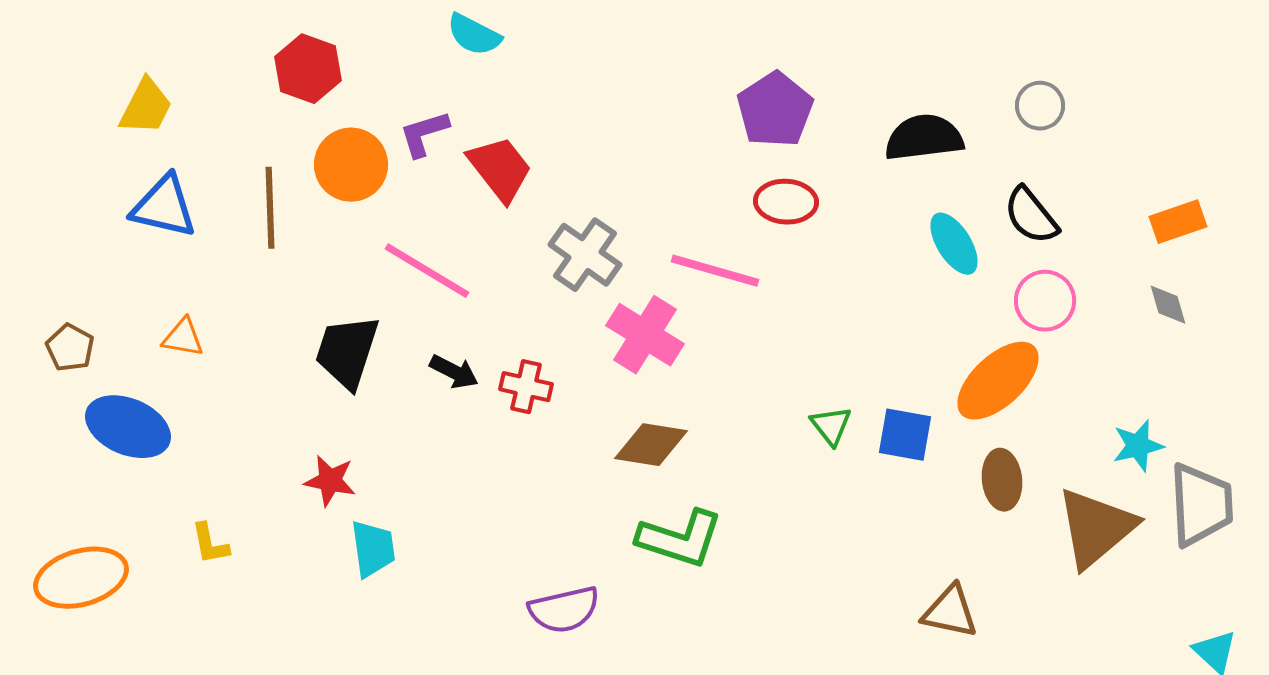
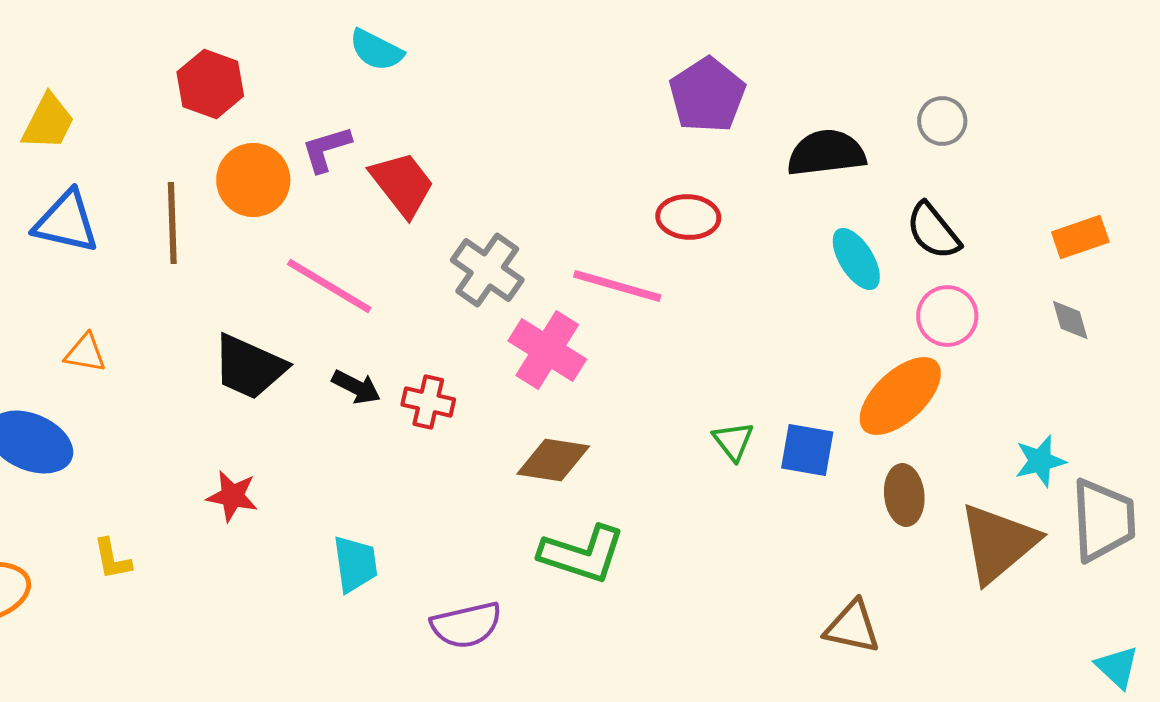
purple pentagon: (775, 110) -> (707, 95), moved
black trapezoid: (347, 352) -> (249, 367), turned -84
cyan trapezoid: (373, 549) -> (355, 564), moved

